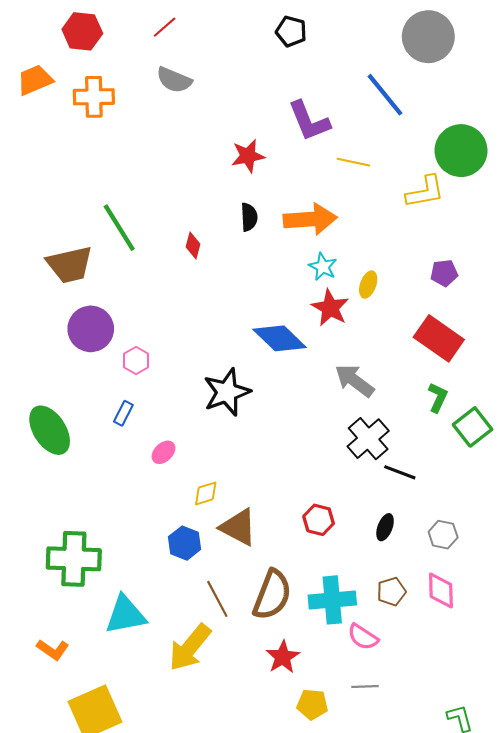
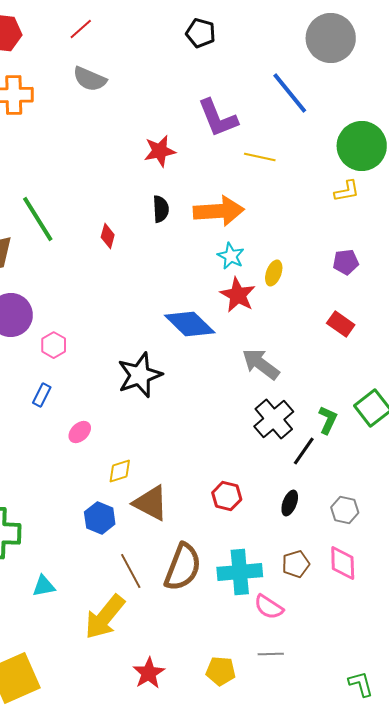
yellow L-shape: (425, 192) -> (347, 191), moved, size x0.7
red rectangle: (439, 338) -> (341, 324), size x0.6
green L-shape: (438, 397) -> (328, 420), moved
black line: (400, 472) -> (304, 451), turned -76
cyan triangle: (126, 615) -> (44, 586), size x0.6
red star: (283, 657) -> (149, 673), moved

